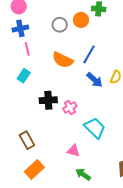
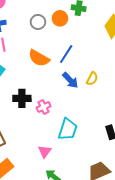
cyan trapezoid: (95, 128) -> (68, 129), turned 60
pink triangle: (73, 151) -> (45, 151), turned 48

